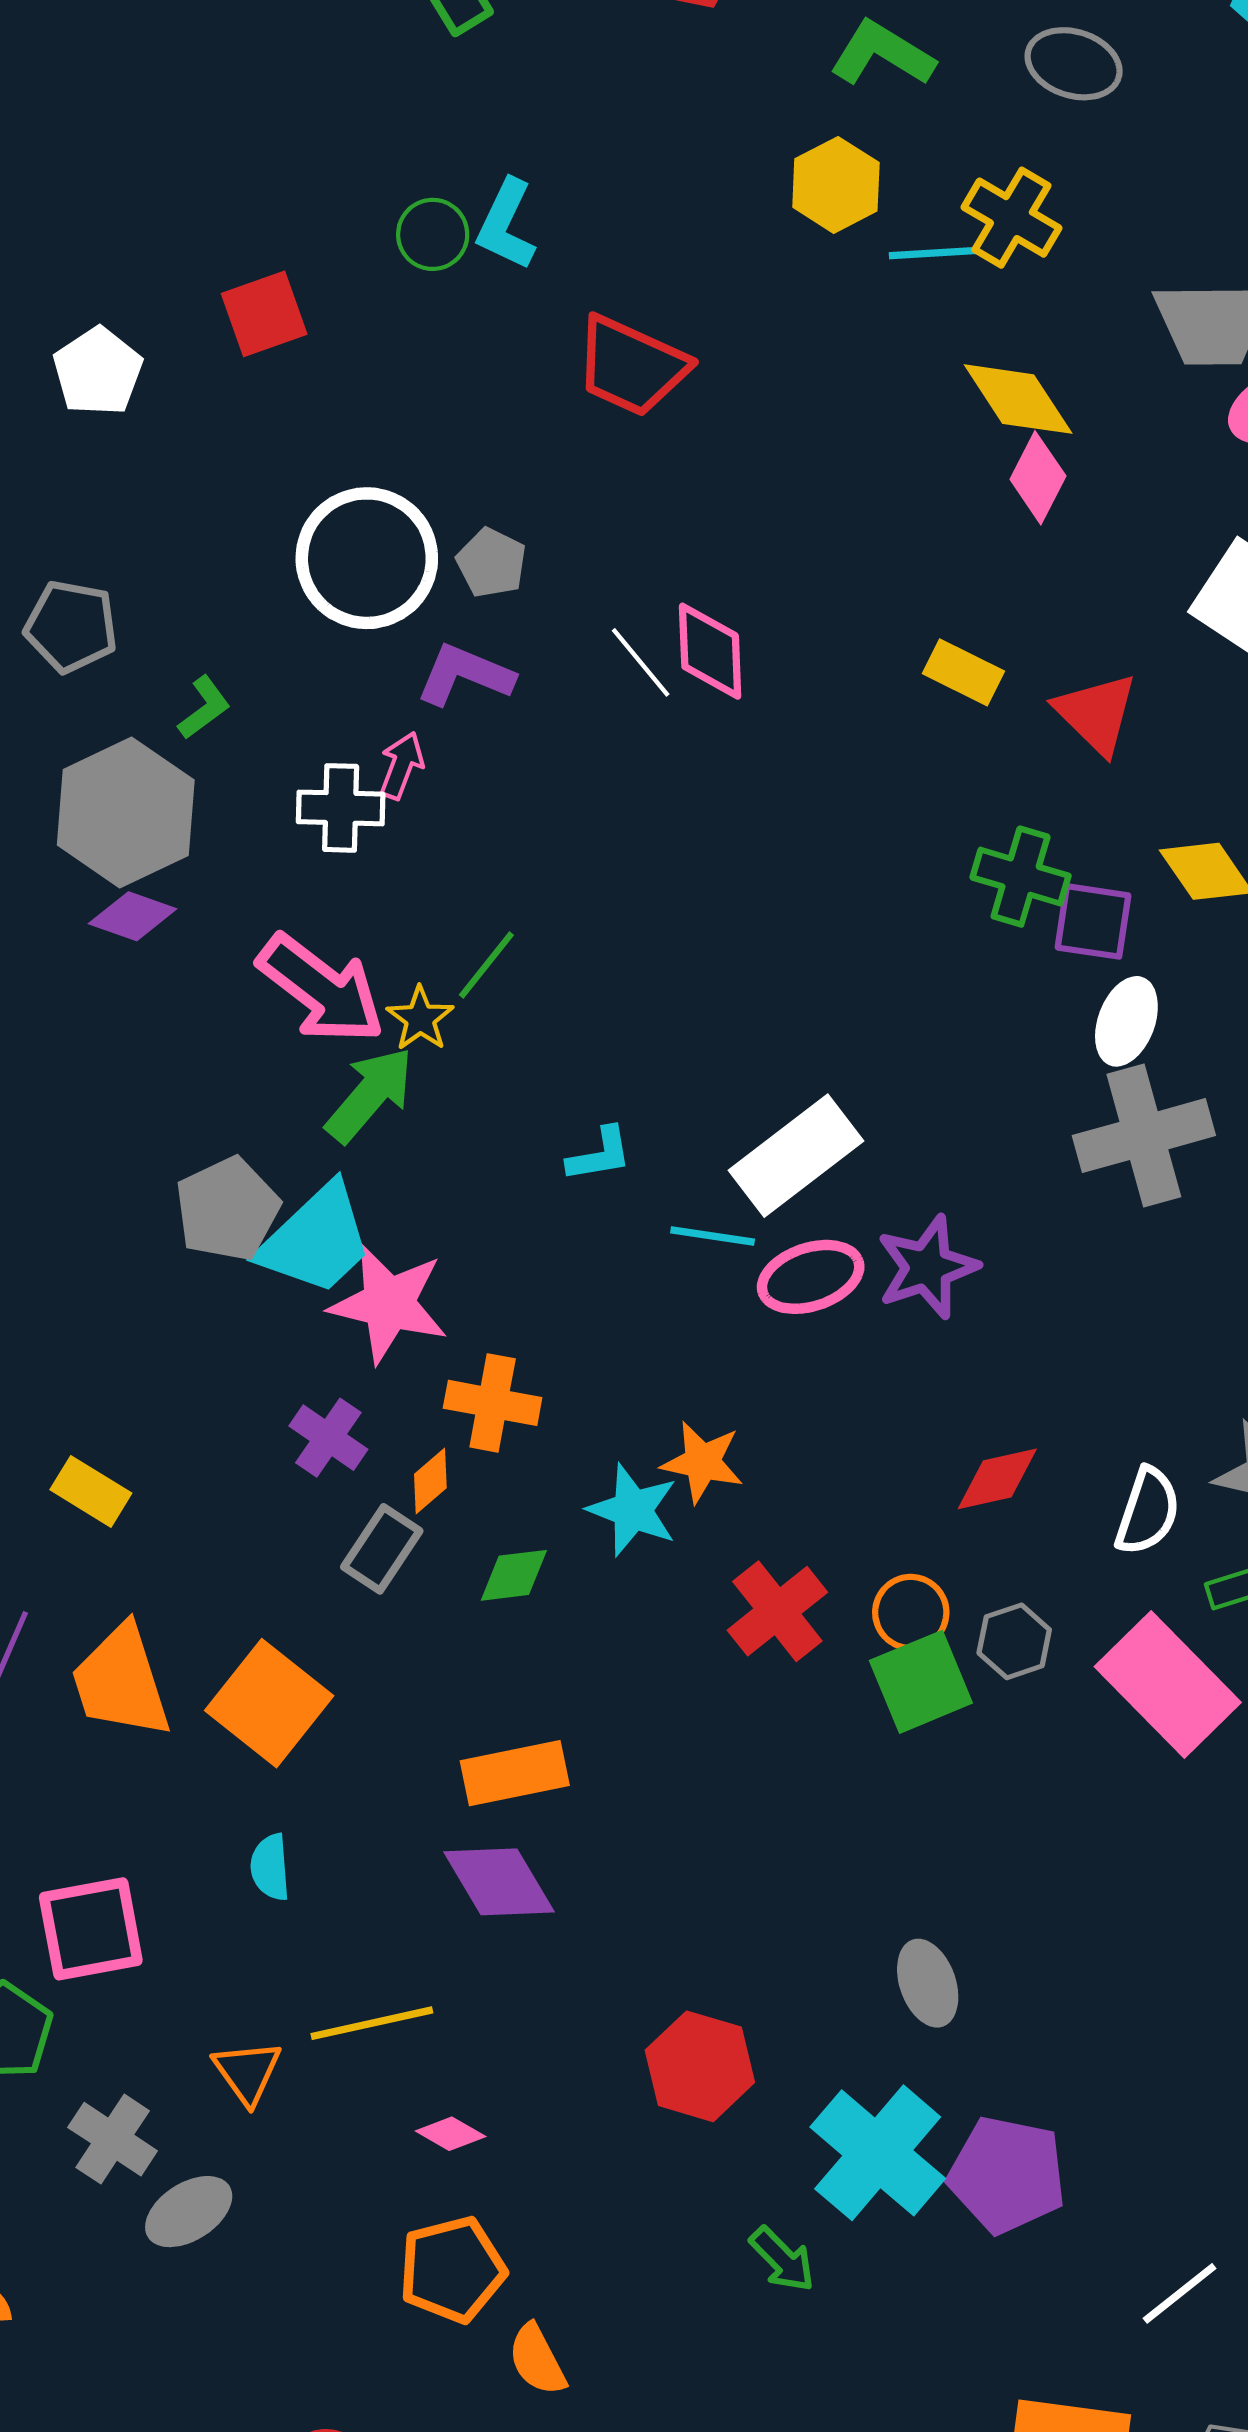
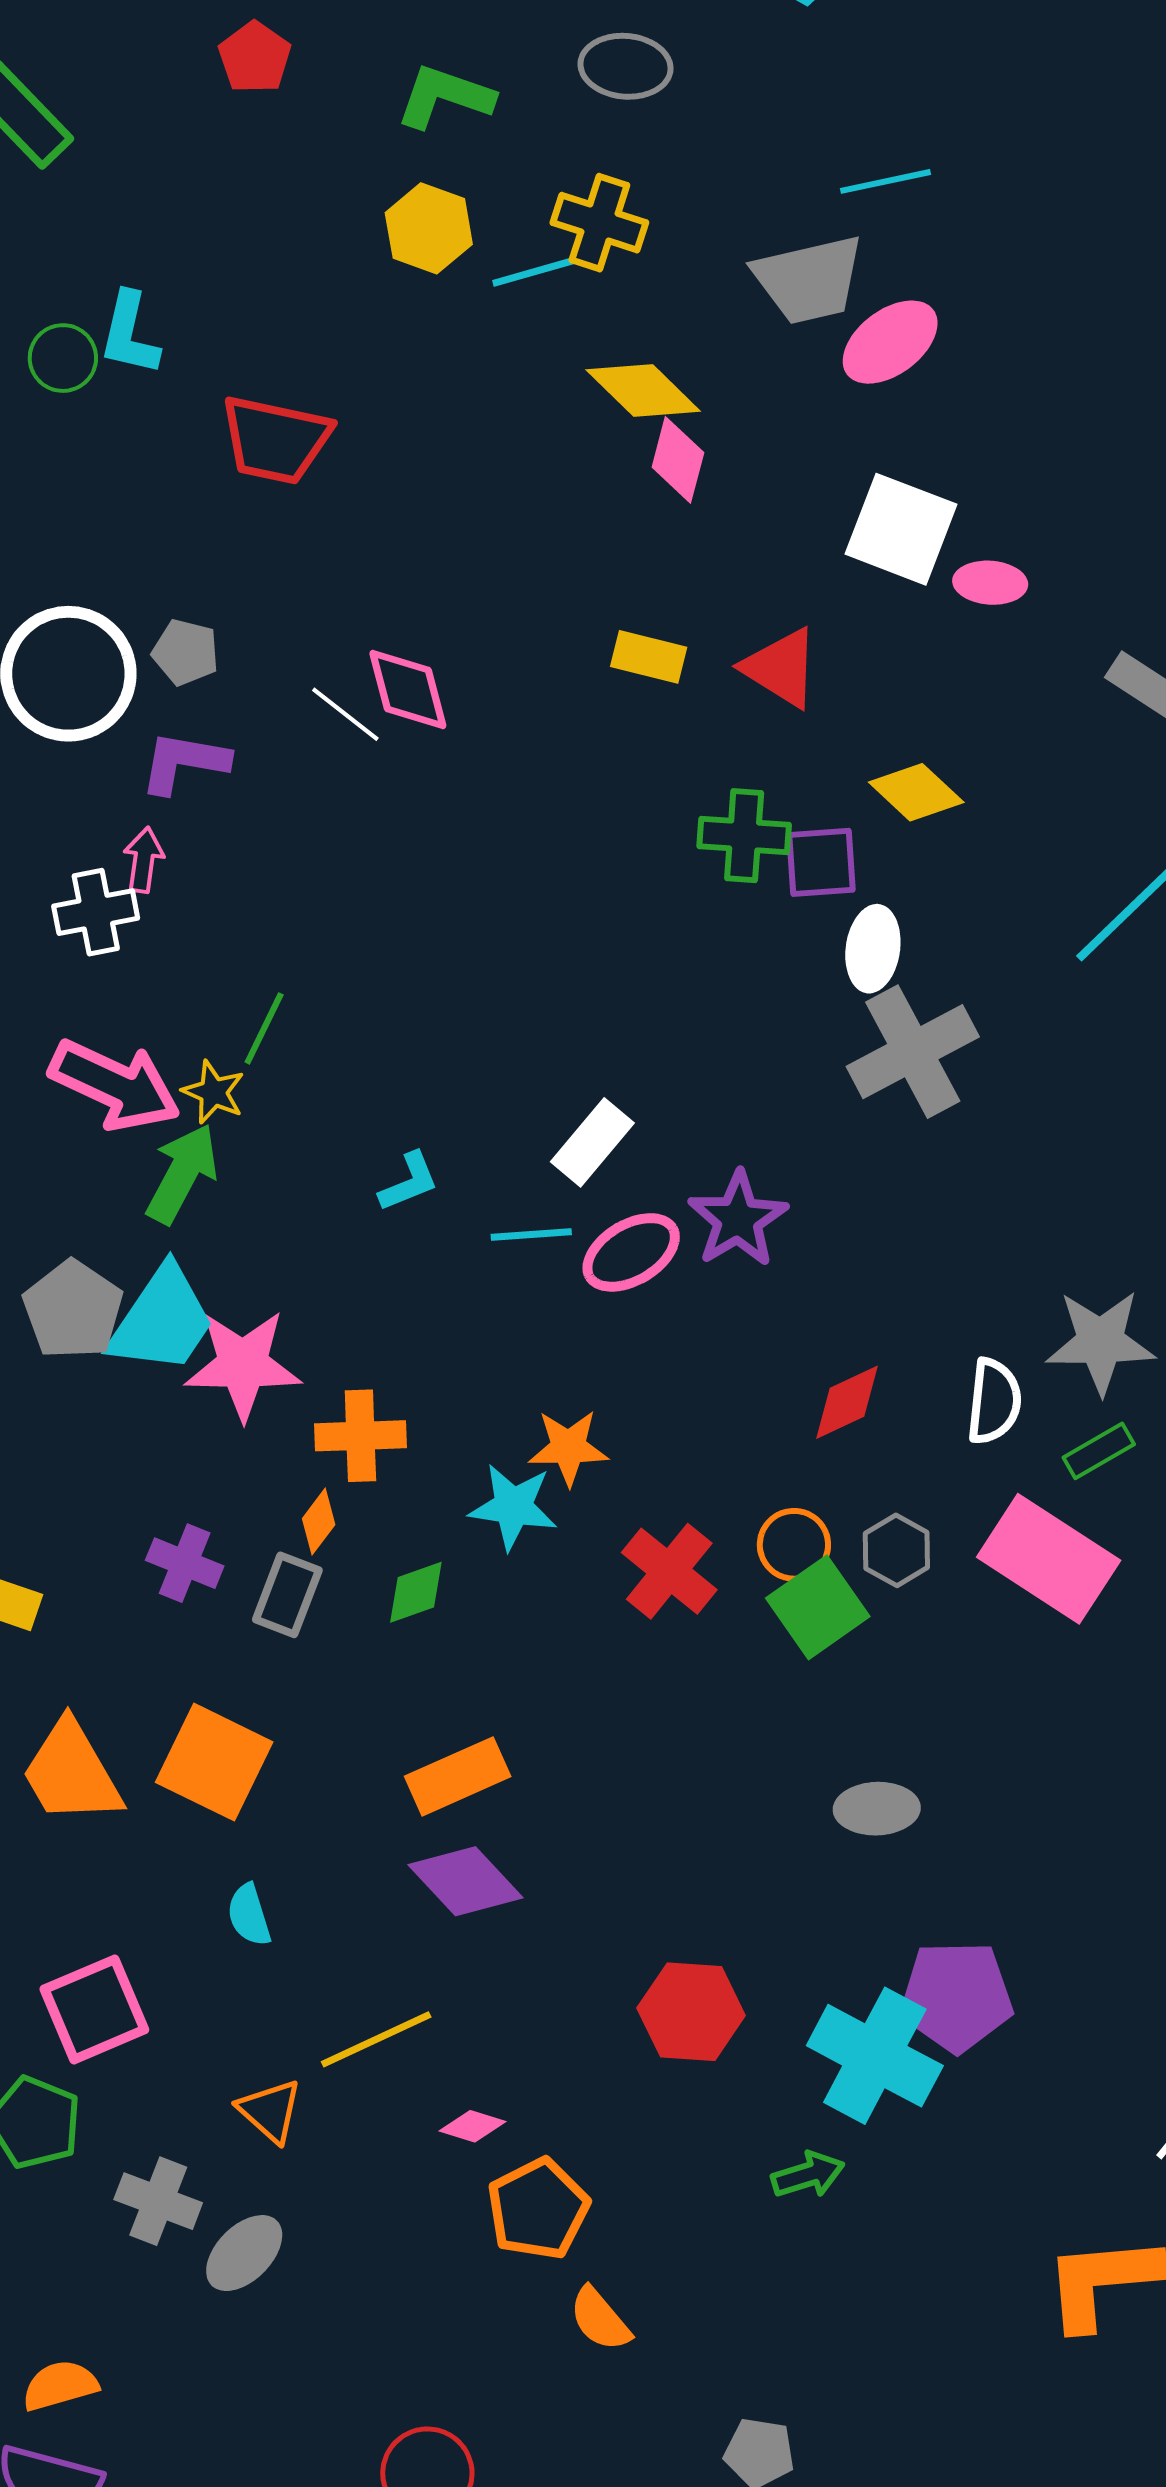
white rectangle: (796, 1156) -> (592, 1142), size x0.7
purple cross: (328, 1438) -> (185, 1563), moved
gray ellipse: (928, 1983) -> (877, 1809), moved, turned -60
purple pentagon: (1007, 2175) -> (956, 1996), moved
green arrow: (782, 2259) -> (808, 2175), turned -50
orange pentagon: (452, 2270) -> (538, 2209), moved

